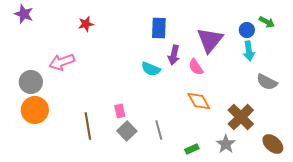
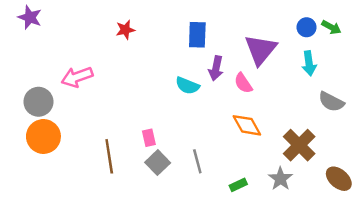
red star: (86, 24) -> (125, 30), moved
blue circle: (247, 30) -> (307, 27), moved

